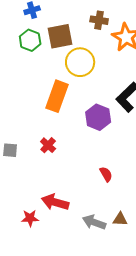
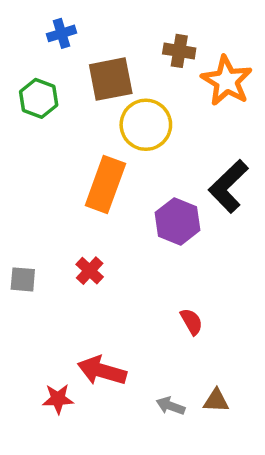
green hexagon: (30, 40) -> (39, 98), moved
gray arrow: (94, 222) -> (170, 406), size x0.7

